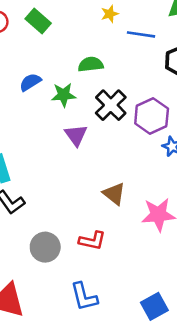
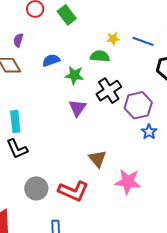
yellow star: (110, 14) -> (113, 39), moved
red L-shape: (92, 241) -> (73, 191), size x1.4

